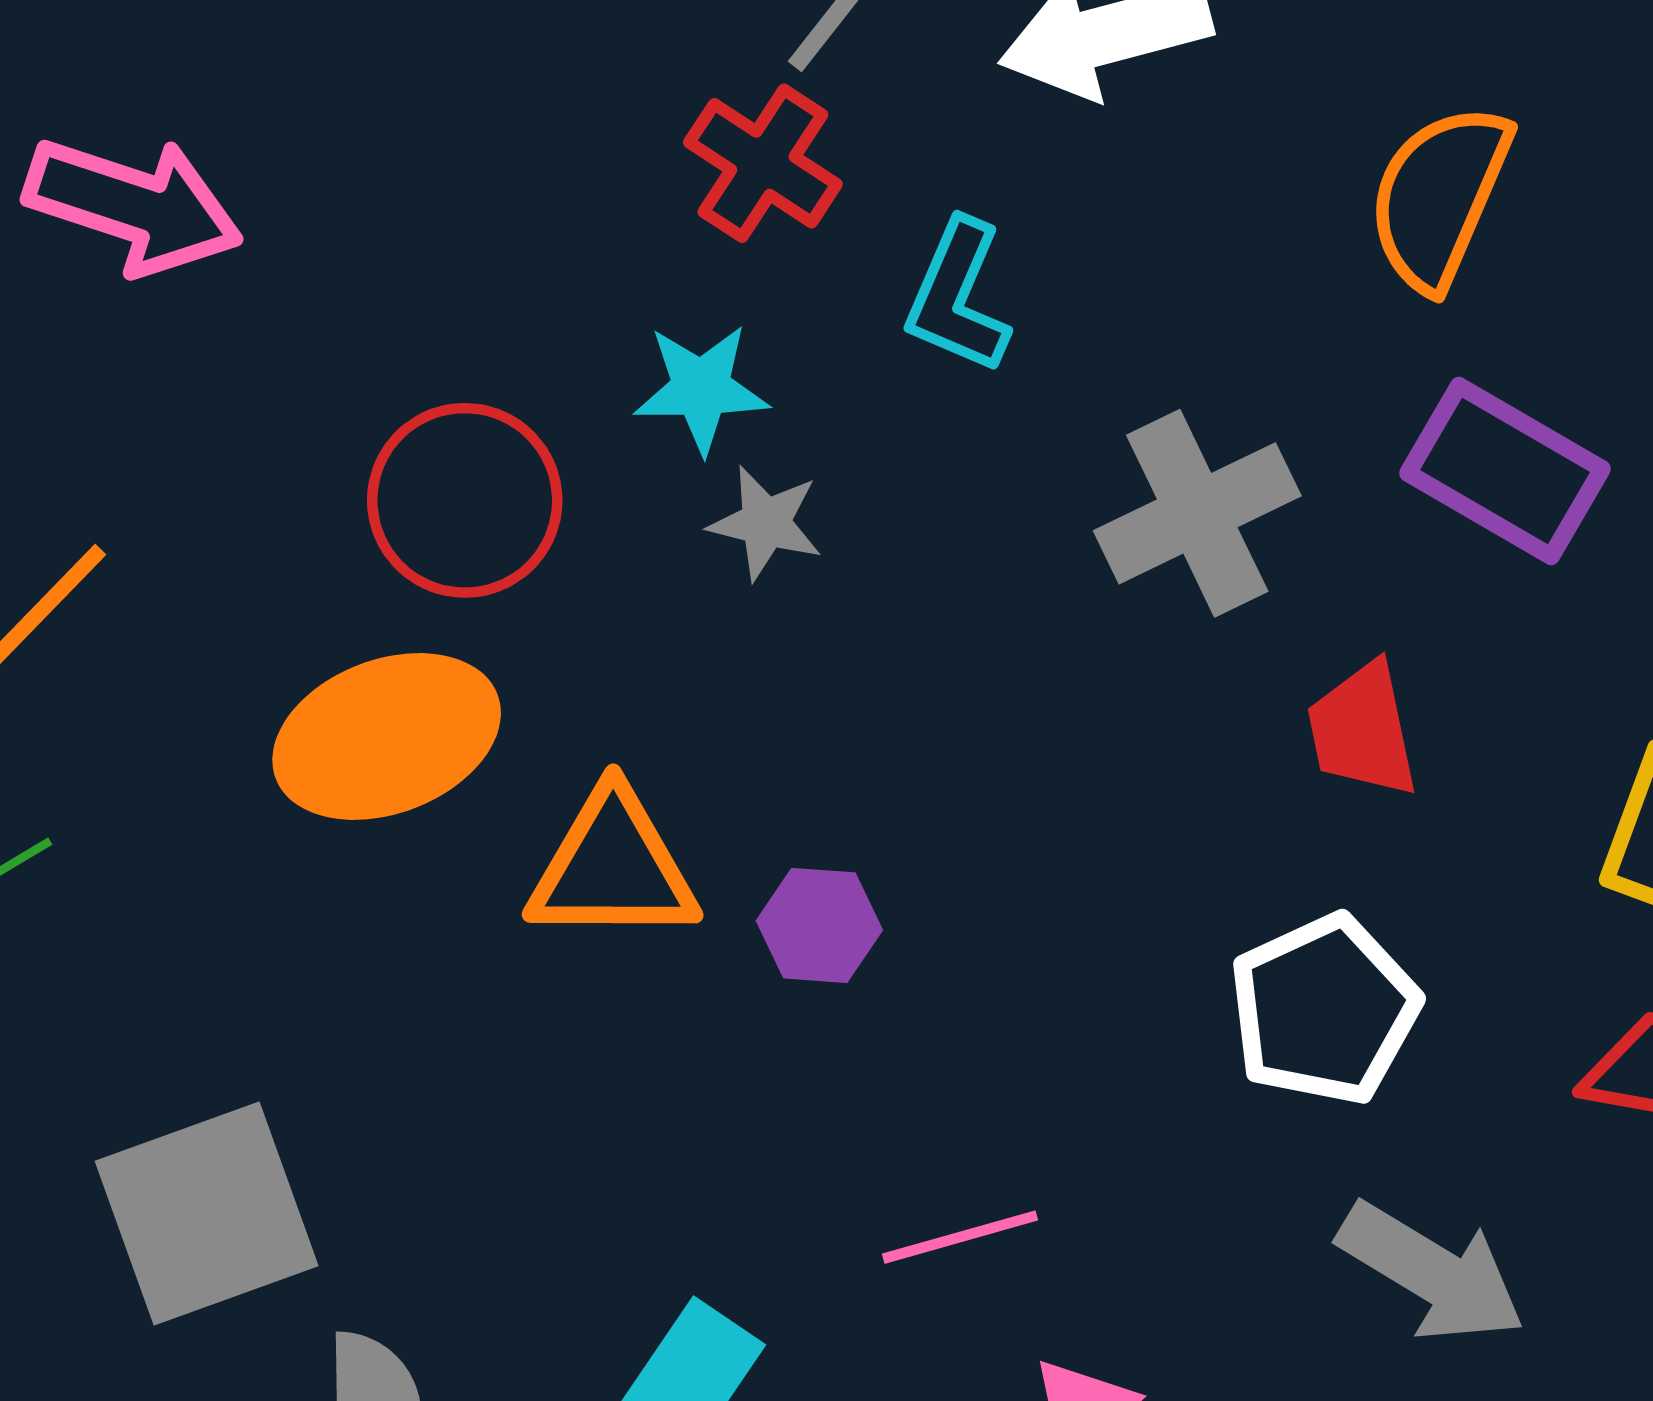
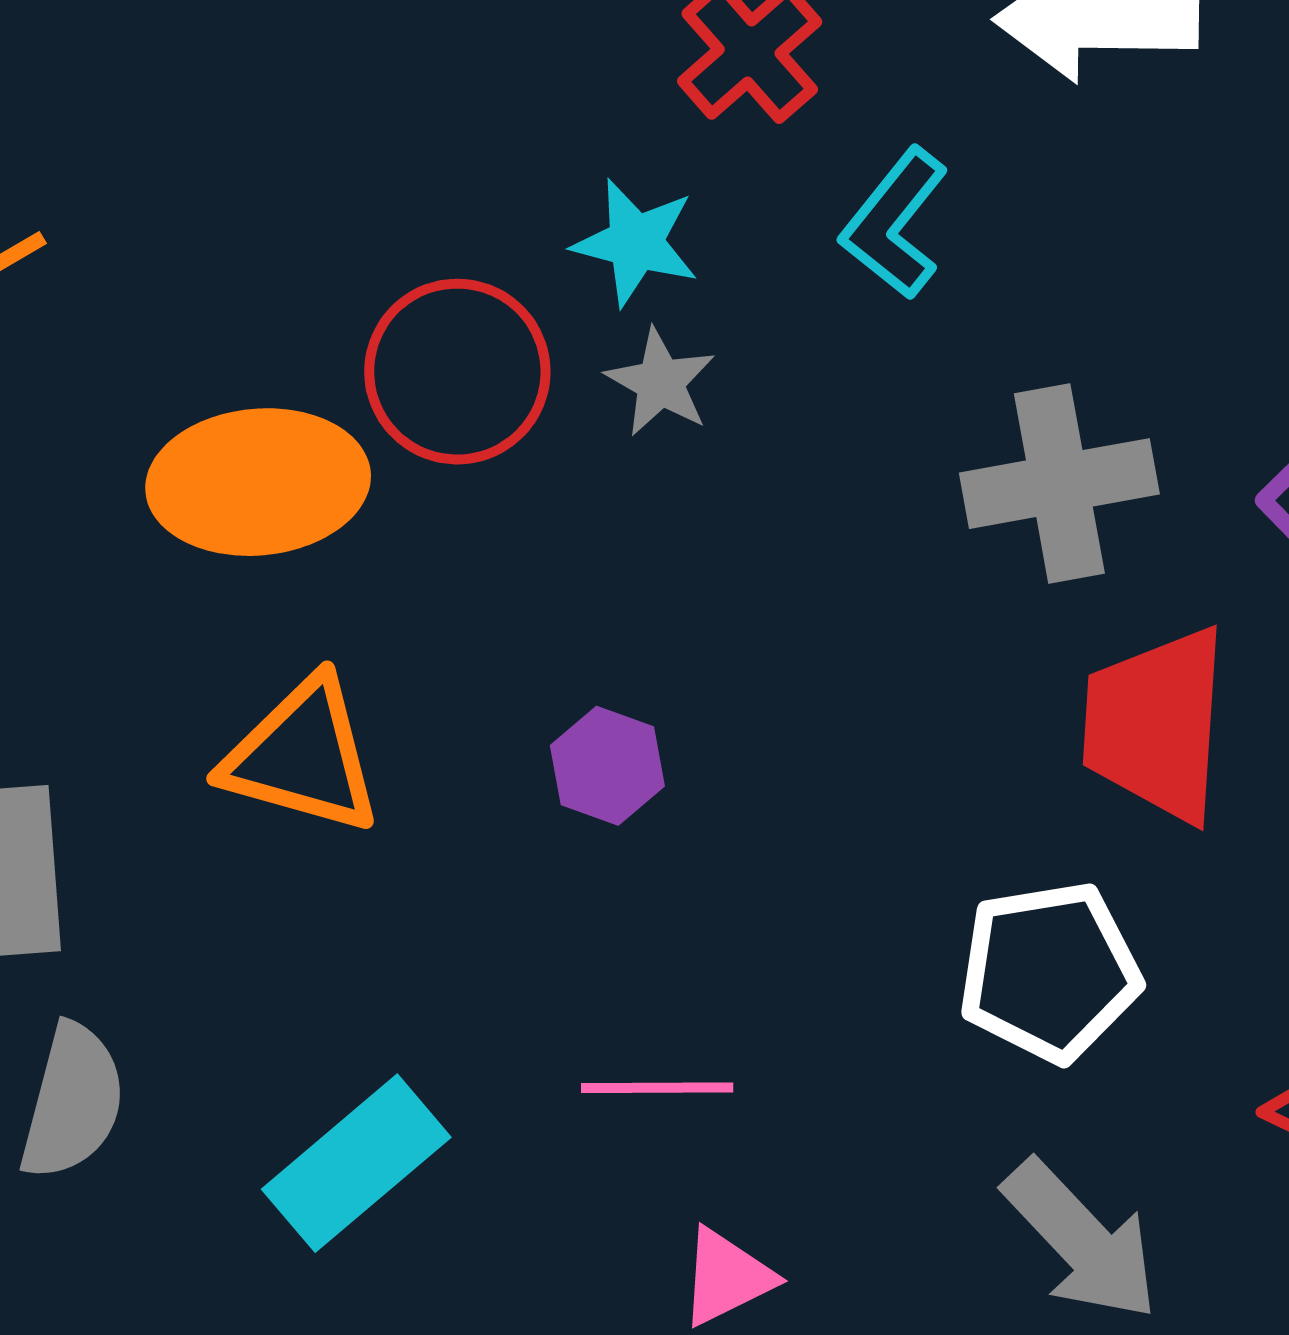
red circle: (465, 500) -> (457, 372), moved
red trapezoid: (1362, 730) -> (1156, 724), size x1.5
orange triangle: (613, 867) -> (302, 756), moved

